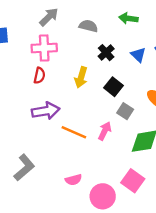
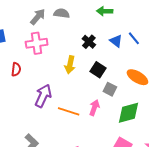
gray semicircle: (88, 26) -> (62, 13), moved
red semicircle: (39, 76) -> (16, 69), moved
purple arrow: (46, 111) -> (43, 96), turned -50

